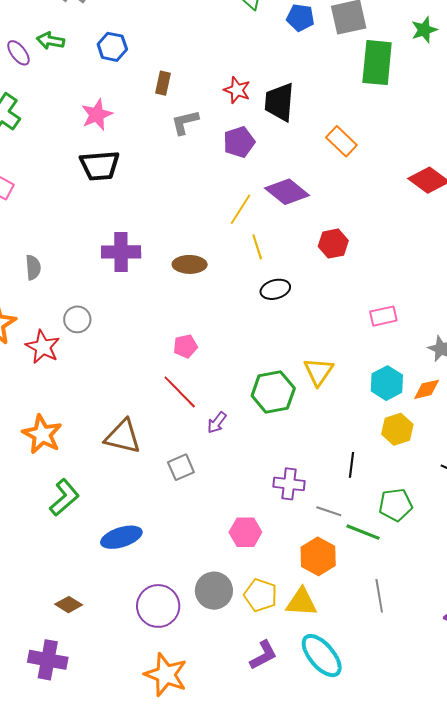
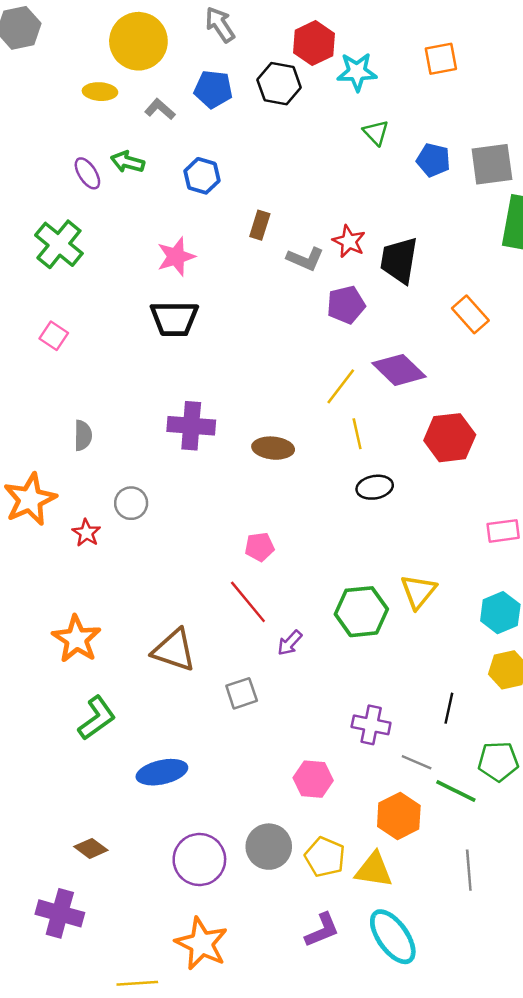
gray L-shape: (185, 122) -> (305, 259), moved, turned -148
red hexagon: (333, 244) -> (450, 438), size x1.4
red star: (43, 347) -> (86, 533), size x0.7

